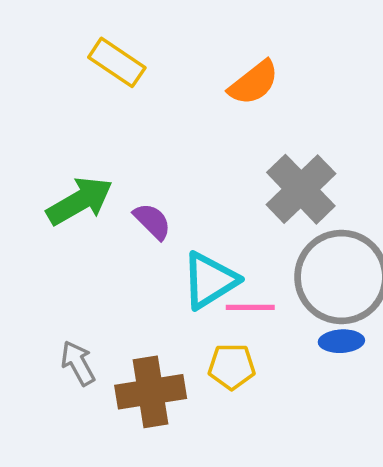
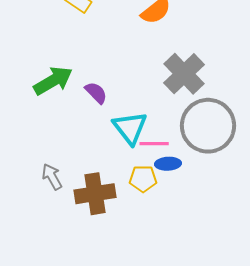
cyan triangle: (210, 280) -> (130, 128), turned -36
blue ellipse: (341, 341) -> (168, 164), moved

